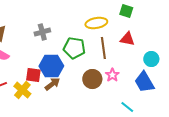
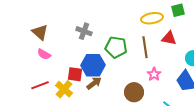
green square: (126, 11) -> (178, 10), moved, turned -32
yellow ellipse: (96, 23) -> (152, 18), moved
gray cross: (42, 32) -> (84, 31), turned 35
brown circle: (92, 79) -> (134, 92), moved

